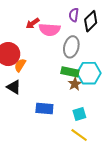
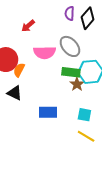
pink semicircle: (50, 30) -> (45, 53), moved
gray ellipse: (71, 47) -> (70, 46), turned -50
cyan square: (79, 114) -> (84, 115), turned 32

